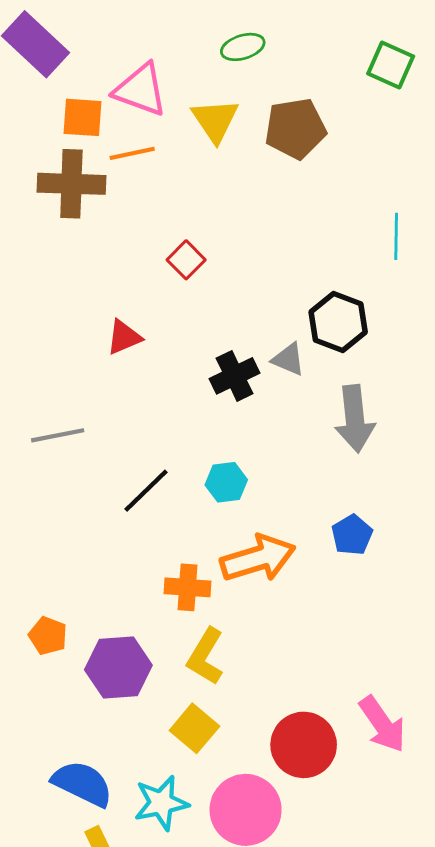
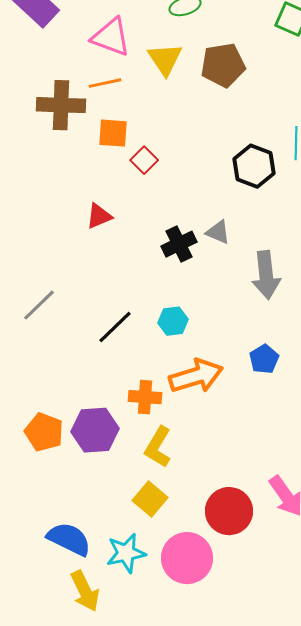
orange square: (82, 117) -> (113, 133), moved
black hexagon: (338, 322) -> (254, 166), moved
gray line: (58, 435) -> (39, 305), moved, turned -33
orange pentagon: (48, 636) -> (44, 432), size x1.4
purple hexagon: (118, 668) -> (95, 430), moved

